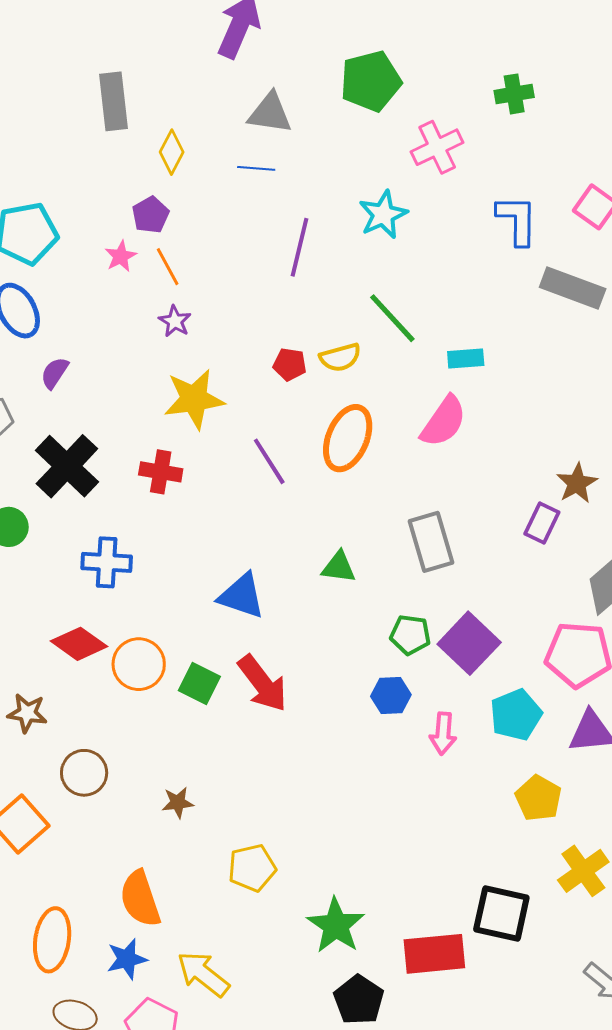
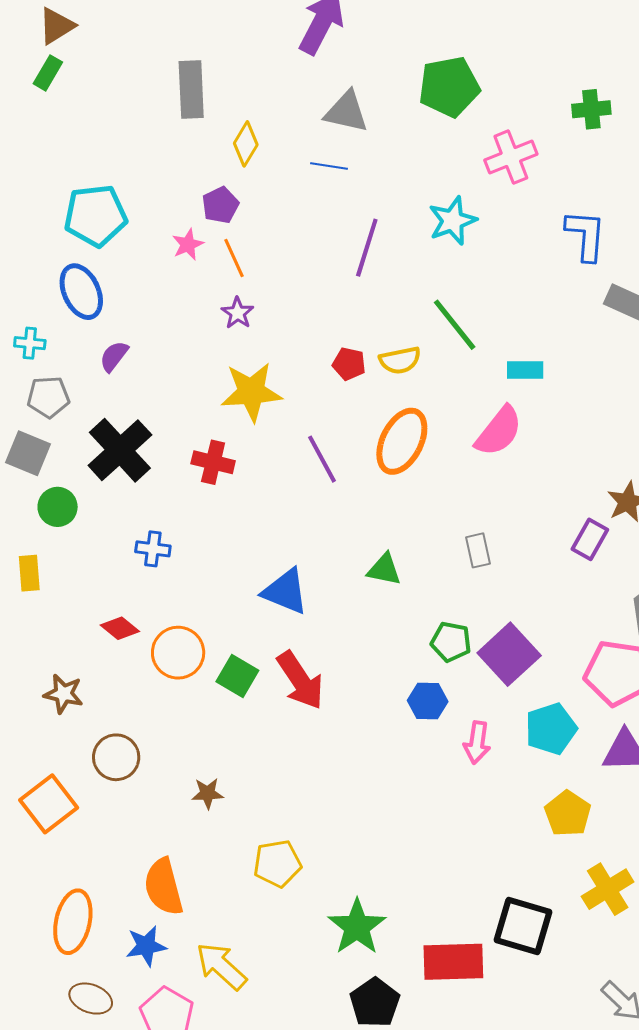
gray rectangle: (431, 542) -> (478, 550), size x0.6
blue cross: (107, 562) -> (153, 549), size x0.7
red diamond: (79, 644) -> (120, 628), size x0.7

